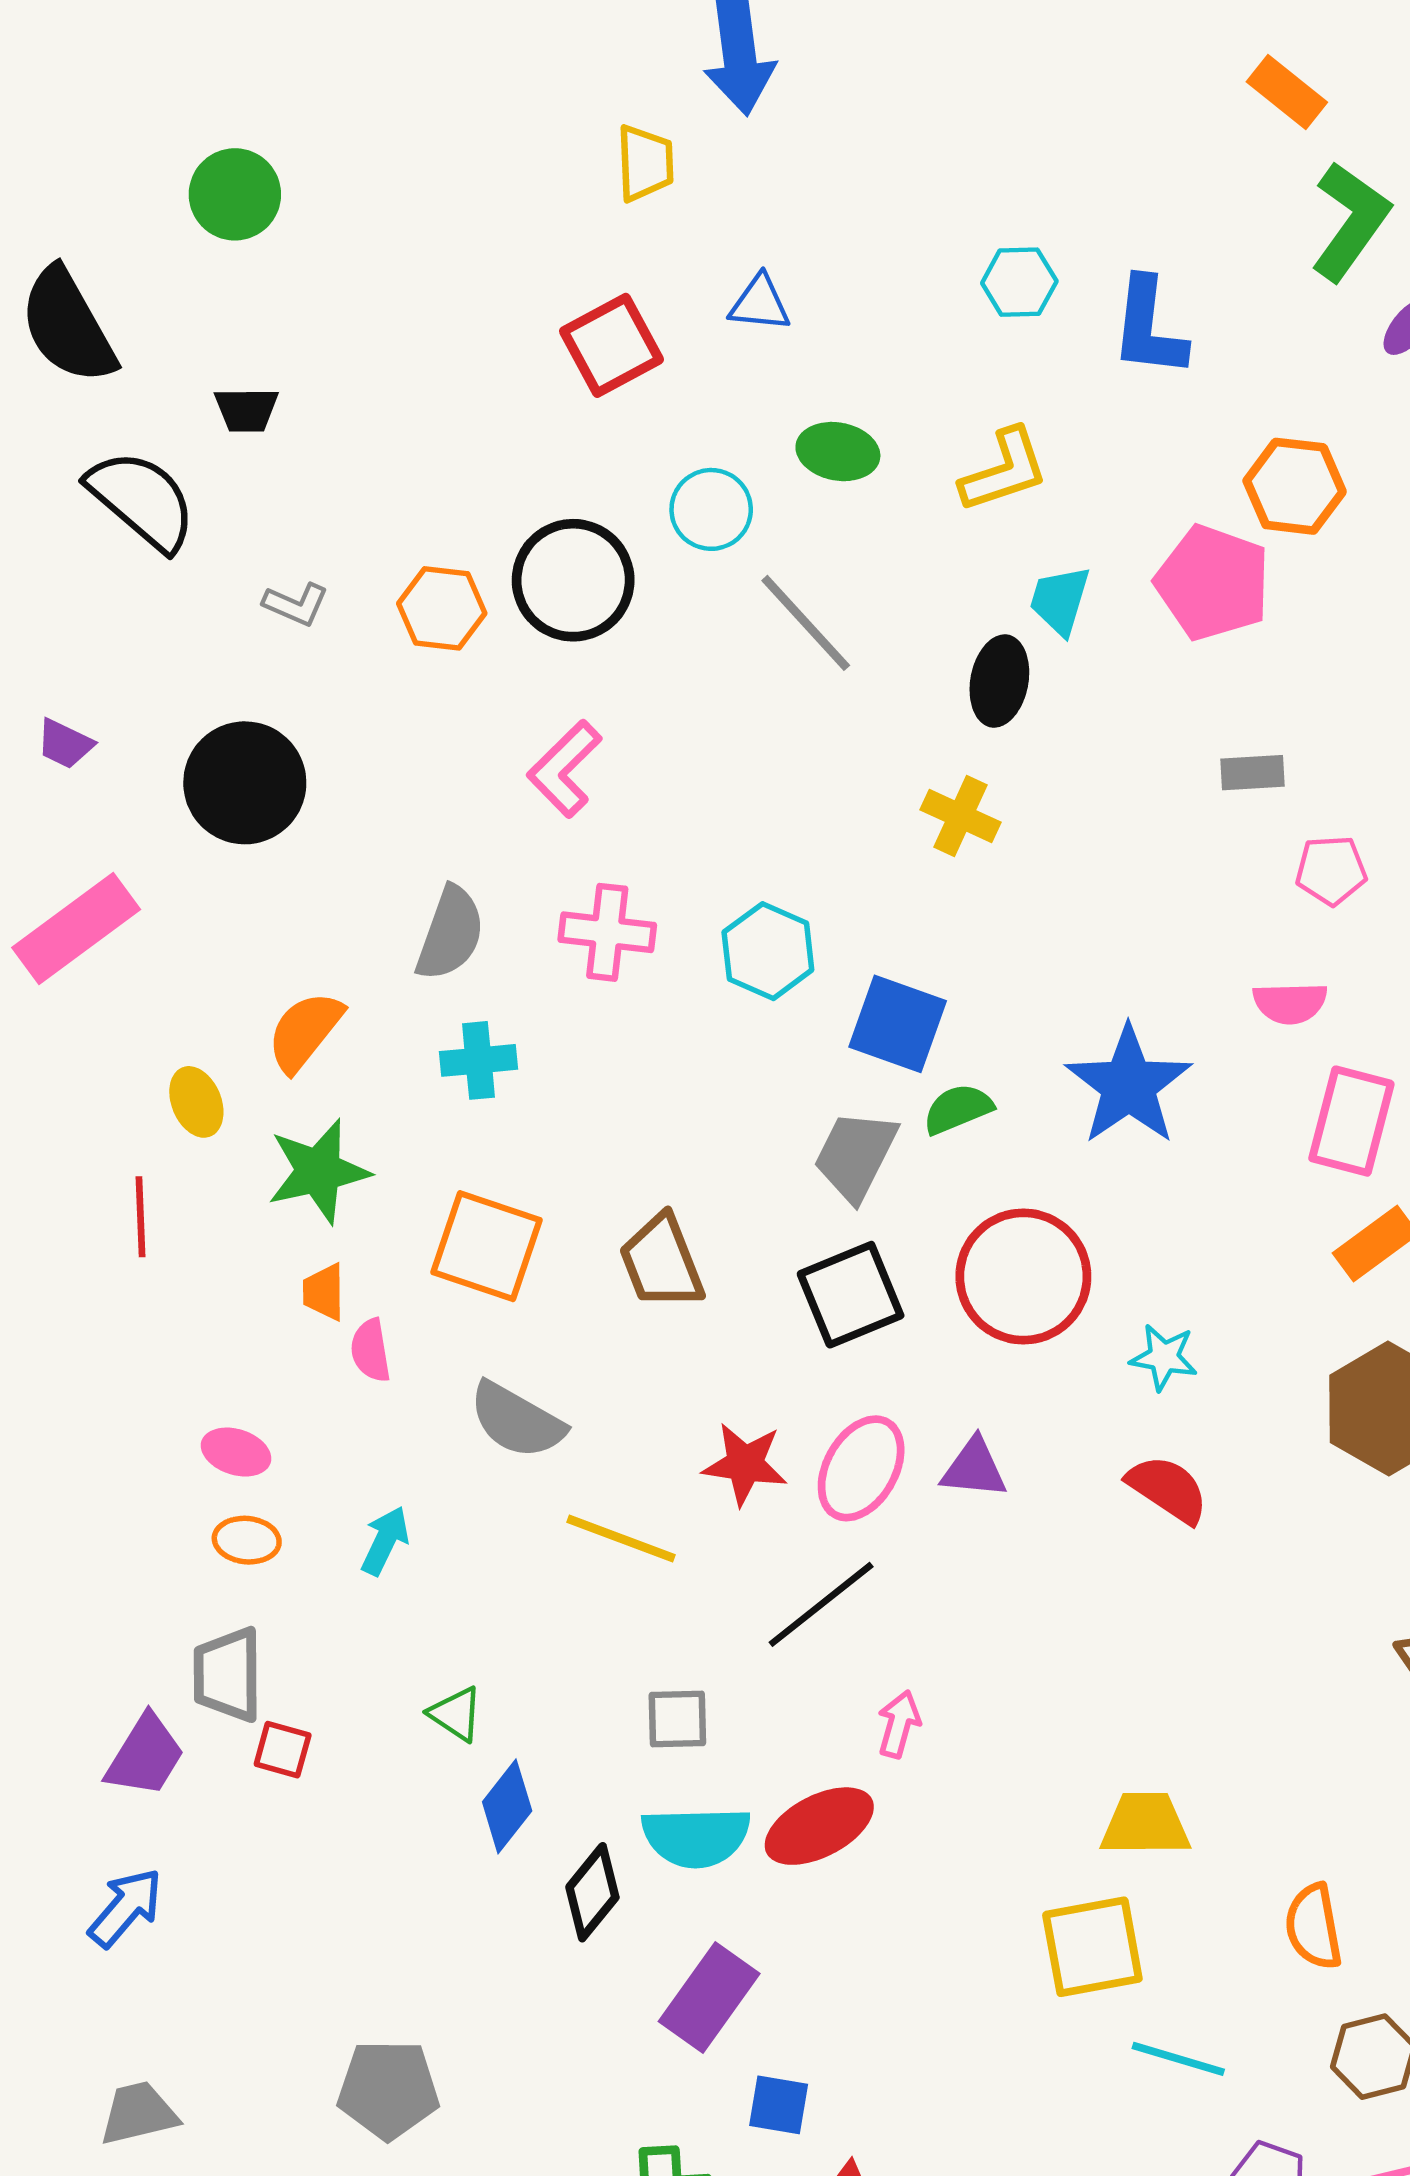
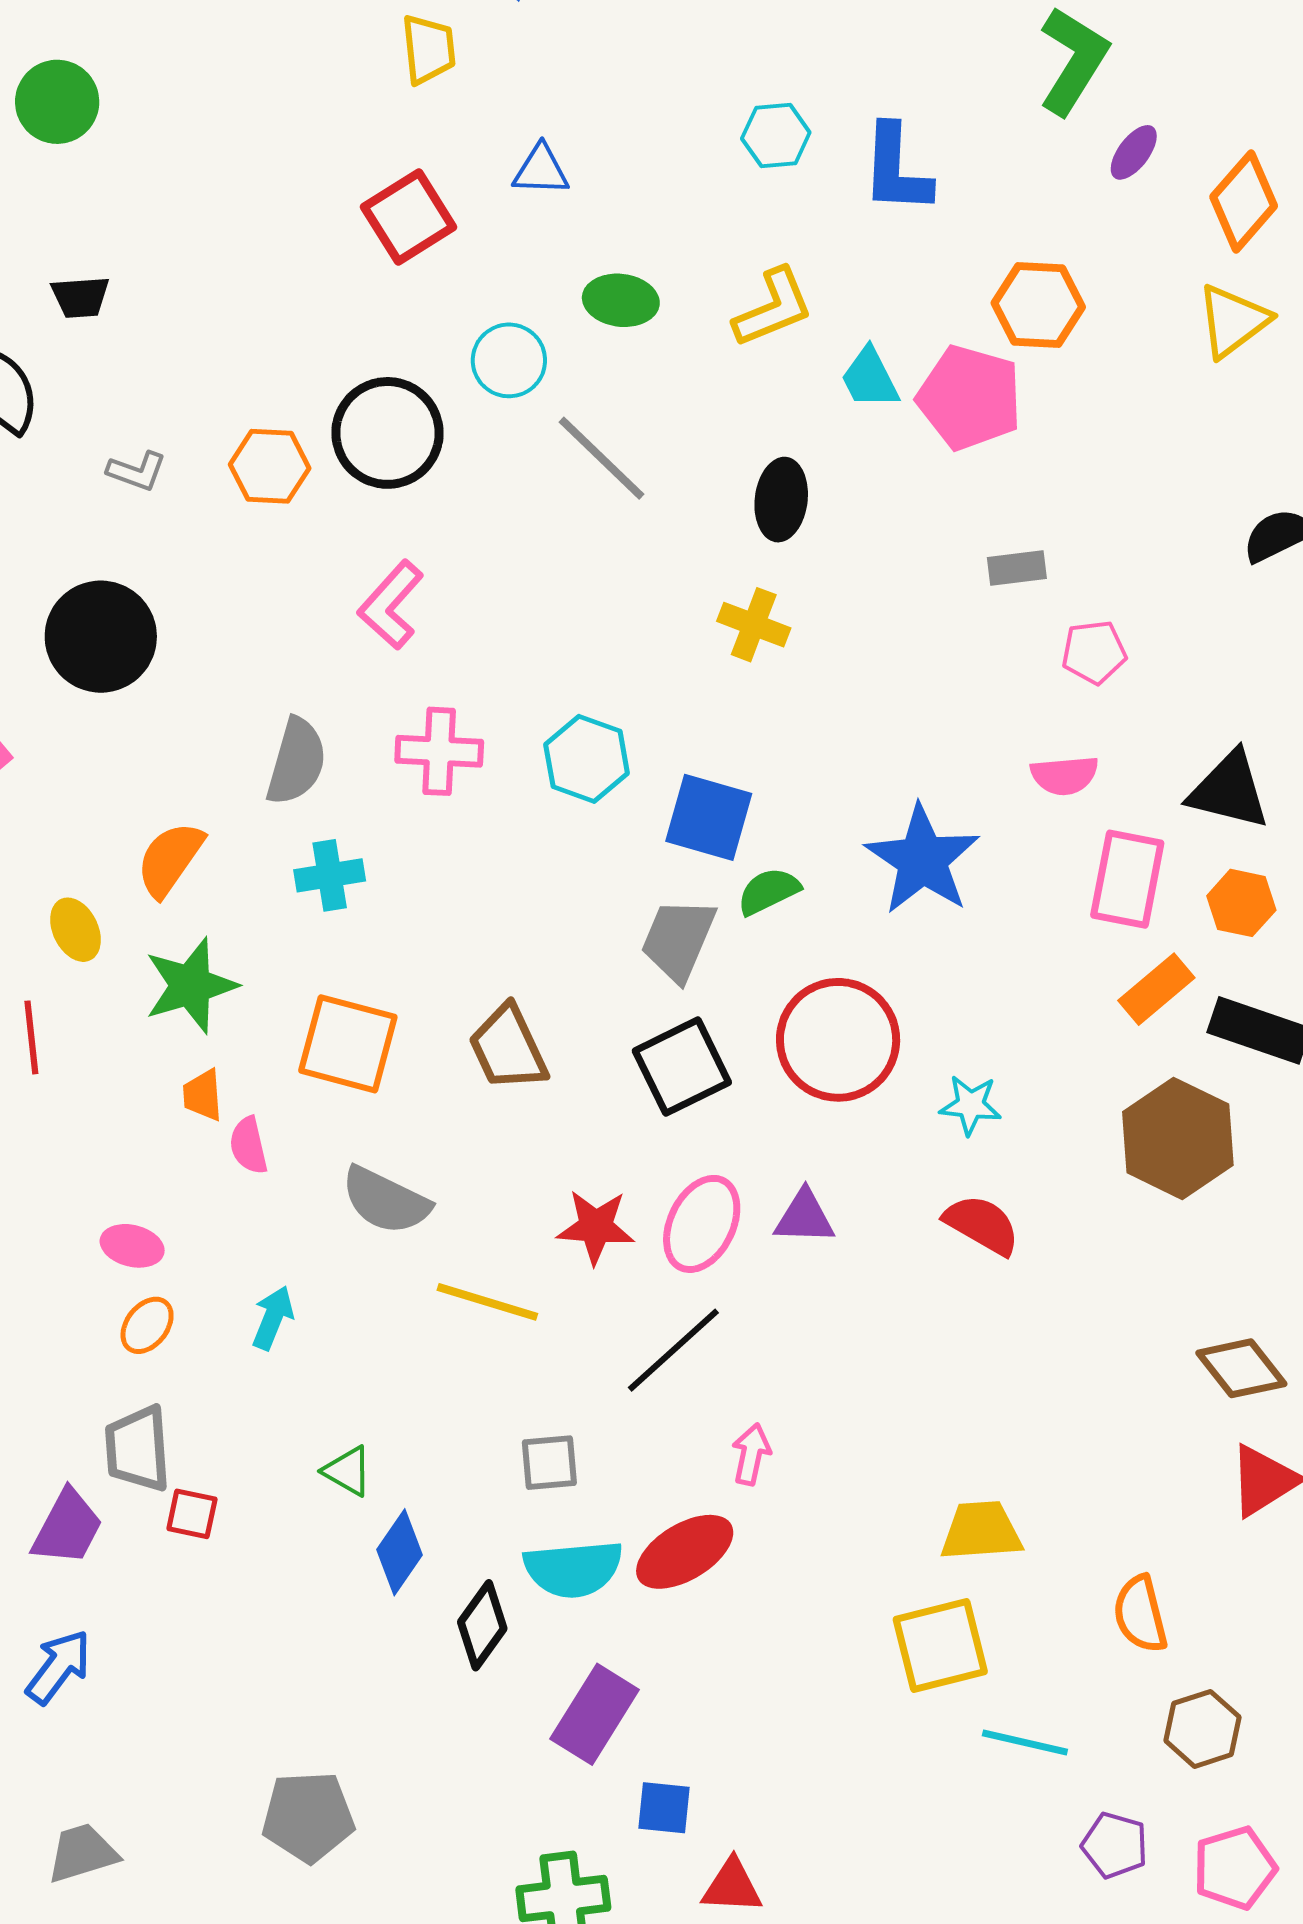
cyan trapezoid: (1060, 600) -> (870, 378), moved, turned -40
orange ellipse: (247, 1540) -> (147, 1325), turned -54

